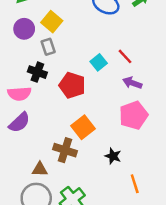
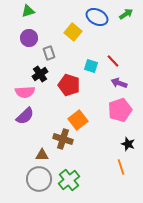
yellow square: (52, 22) -> (73, 32), moved
cyan square: (99, 62) -> (91, 66), turned -32
black cross: (37, 72) -> (40, 74), turned 35
black star: (113, 156) -> (128, 144), moved

